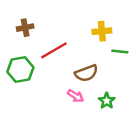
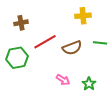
yellow cross: (102, 31) -> (83, 16), moved
brown semicircle: (86, 73) -> (72, 48), moved

